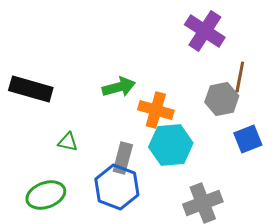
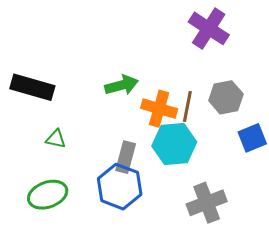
brown line: (240, 77) -> (187, 106), moved
green triangle: (68, 142) -> (56, 139), moved

